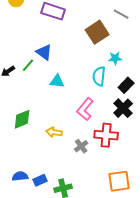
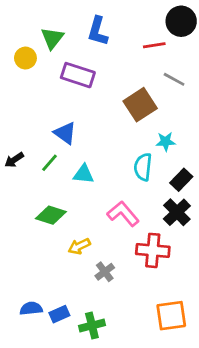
green line: (28, 65) -> (50, 163), moved
pink L-shape: (85, 109) -> (123, 214), turned 100
green diamond: (22, 119) -> (51, 215), moved, turned 40
yellow arrow: (54, 132) -> (79, 246), turned -35
gray cross: (81, 146) -> (105, 272), moved

